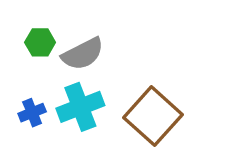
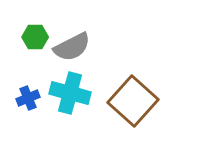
cyan cross: (80, 107) -> (70, 93), turned 36

